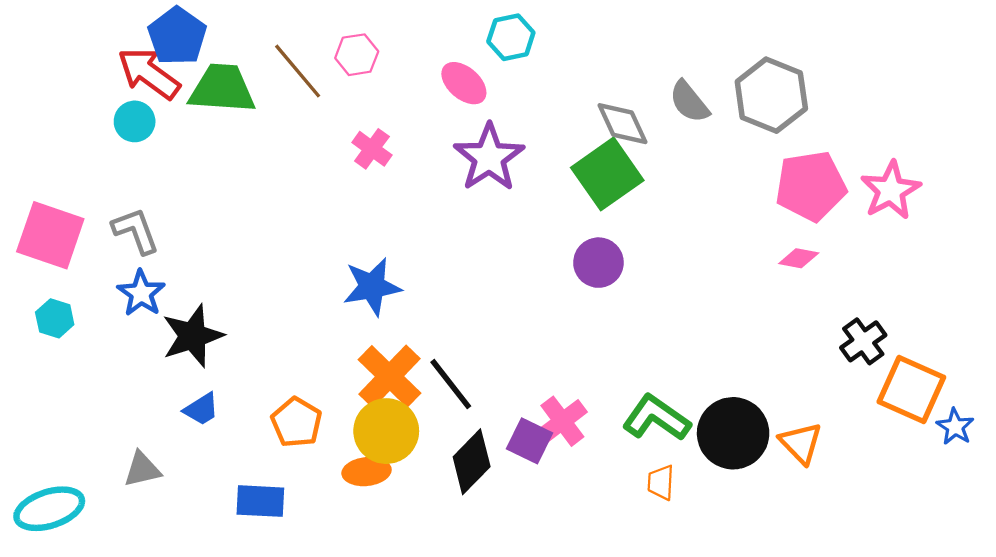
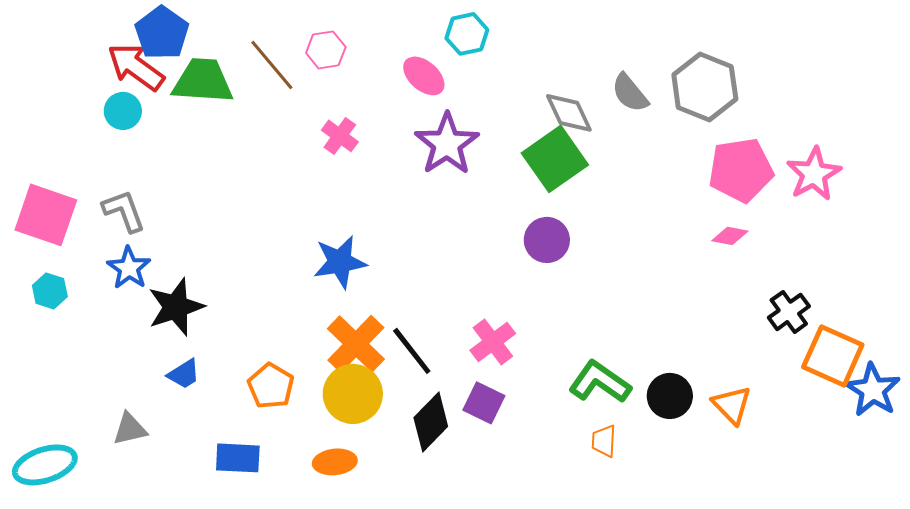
pink cross: (562, 421) -> (493, 342), moved
blue star: (955, 427) -> (873, 390), size x1.6
black circle: (733, 433) -> (670, 396), size x0.7
orange ellipse: (367, 472) -> (335, 462), moved

